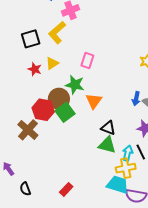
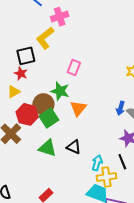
black square: (31, 39) -> (26, 56), moved
yellow triangle: (52, 63) -> (14, 92), moved
black triangle: (108, 128) -> (74, 147), moved
green triangle: (107, 145) -> (47, 148), moved
cyan arrow: (128, 153) -> (97, 163), moved

